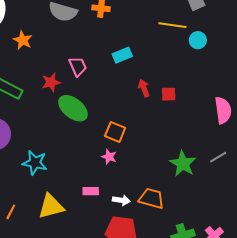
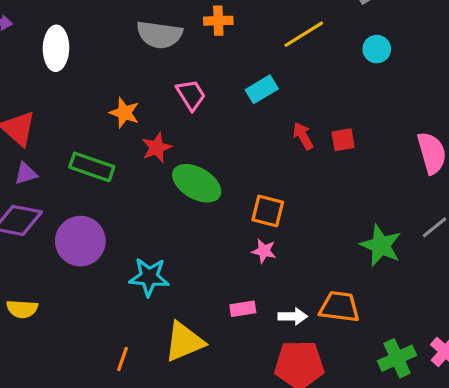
yellow line: (172, 25) -> (304, 34), moved, turned -32
orange star: (23, 40) -> (124, 113), moved
pink trapezoid: (78, 66) -> (191, 95), moved

